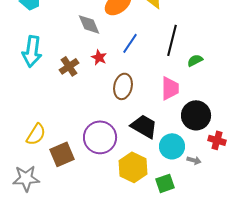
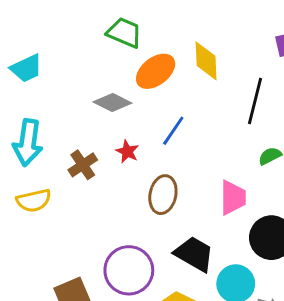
gray diamond: (89, 24) -> (112, 102), turned -40
black line: (172, 40) -> (255, 101), moved
yellow semicircle: (36, 134) -> (34, 201), moved, turned 45

